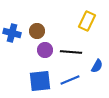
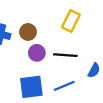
yellow rectangle: (87, 21) -> (71, 21), moved

